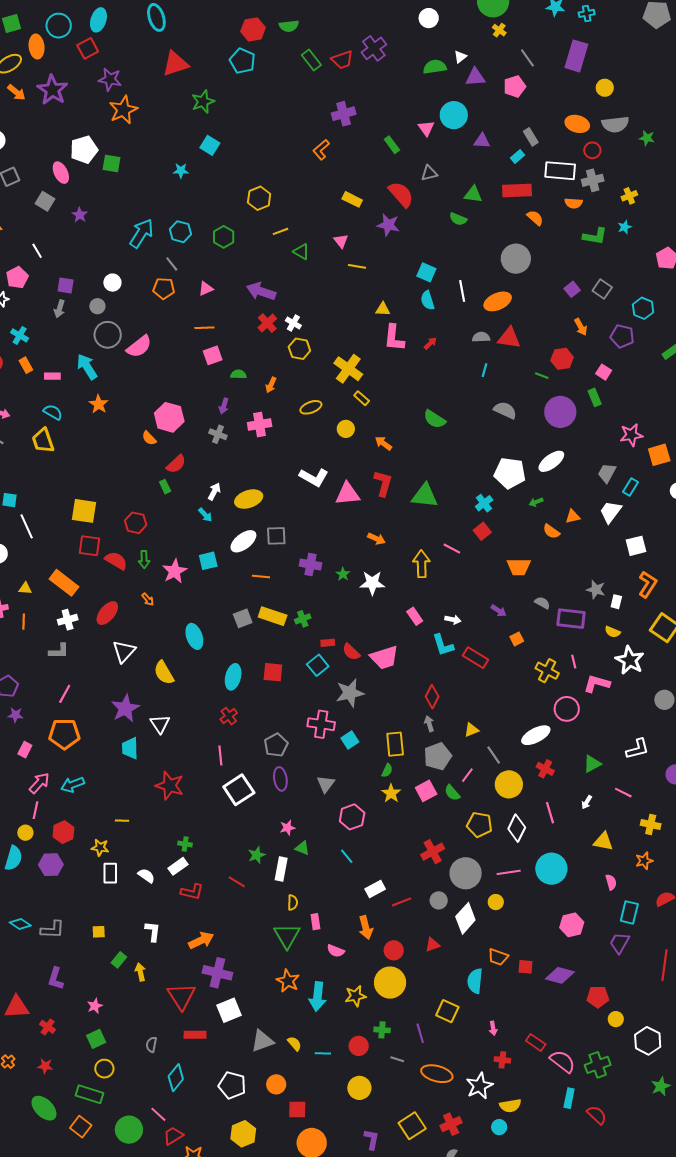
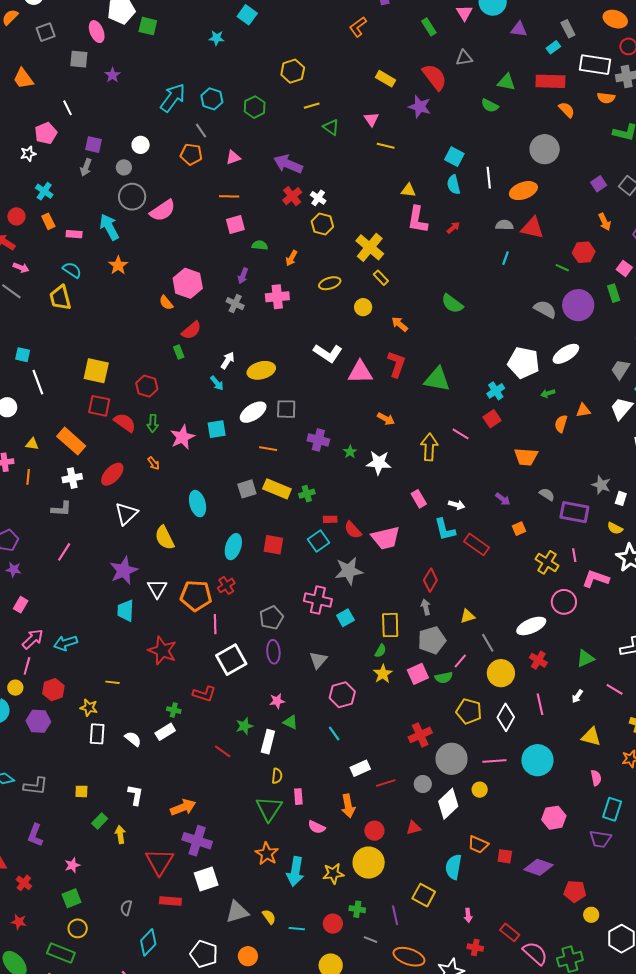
gray square: (45, 201) -> (79, 59), turned -30
gray semicircle: (505, 410) -> (545, 309), moved
orange semicircle: (551, 531) -> (561, 424), turned 66
orange pentagon: (64, 734) -> (196, 596), moved
green semicircle: (452, 793) -> (444, 678), turned -66
red L-shape: (192, 892) -> (204, 694), moved
purple trapezoid: (620, 943) -> (600, 839), turned -115

